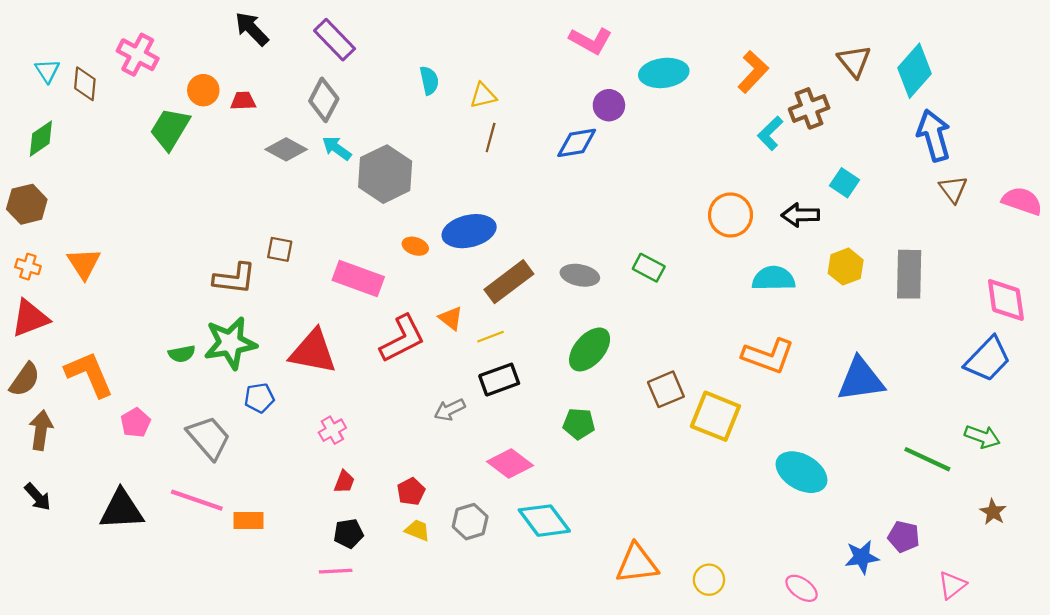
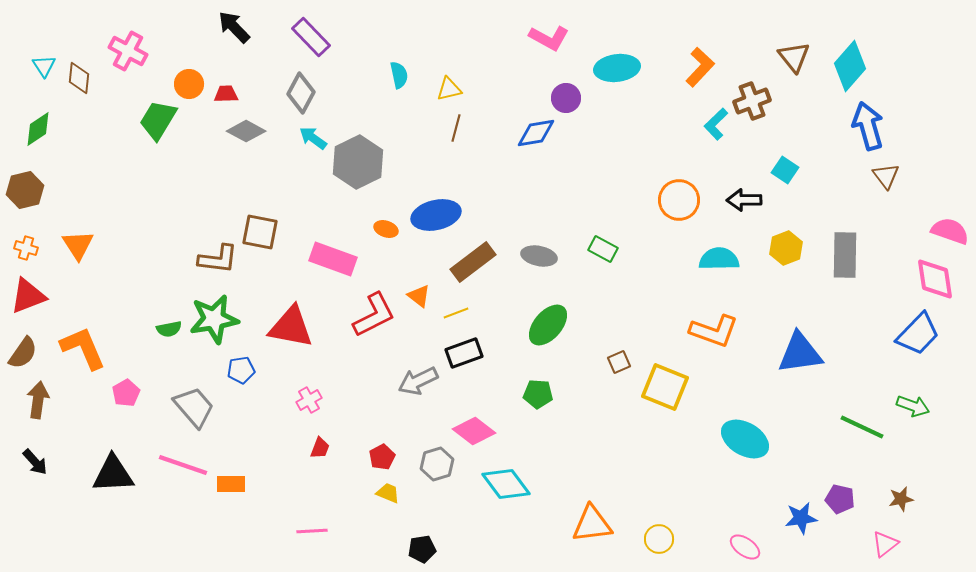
gray diamond: (286, 149) -> (246, 131), moved
pink semicircle: (1022, 201) -> (950, 231), moved
brown square: (280, 249) -> (260, 232), size x1.5
brown square: (666, 389) -> (619, 362), size x0.7
gray arrow: (450, 410) -> (418, 381), size x1.4
brown star: (993, 512) -> (901, 499), moved, turned 30
gray hexagon: (470, 522) -> (437, 464), moved
black pentagon: (349, 533) -> (422, 549), moved

